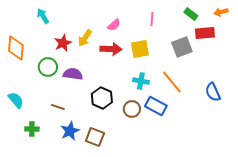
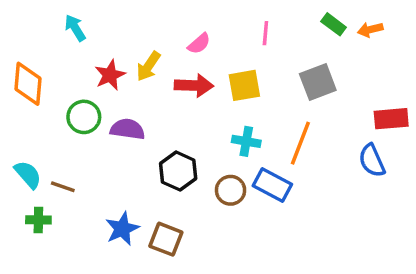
orange arrow: (221, 12) -> (370, 30), moved
red rectangle: (205, 33) -> (391, 119), moved
orange line: (172, 82) -> (300, 143), turned 60
brown line: (58, 107) -> (63, 187), moved
green cross: (32, 129) -> (38, 220), moved

